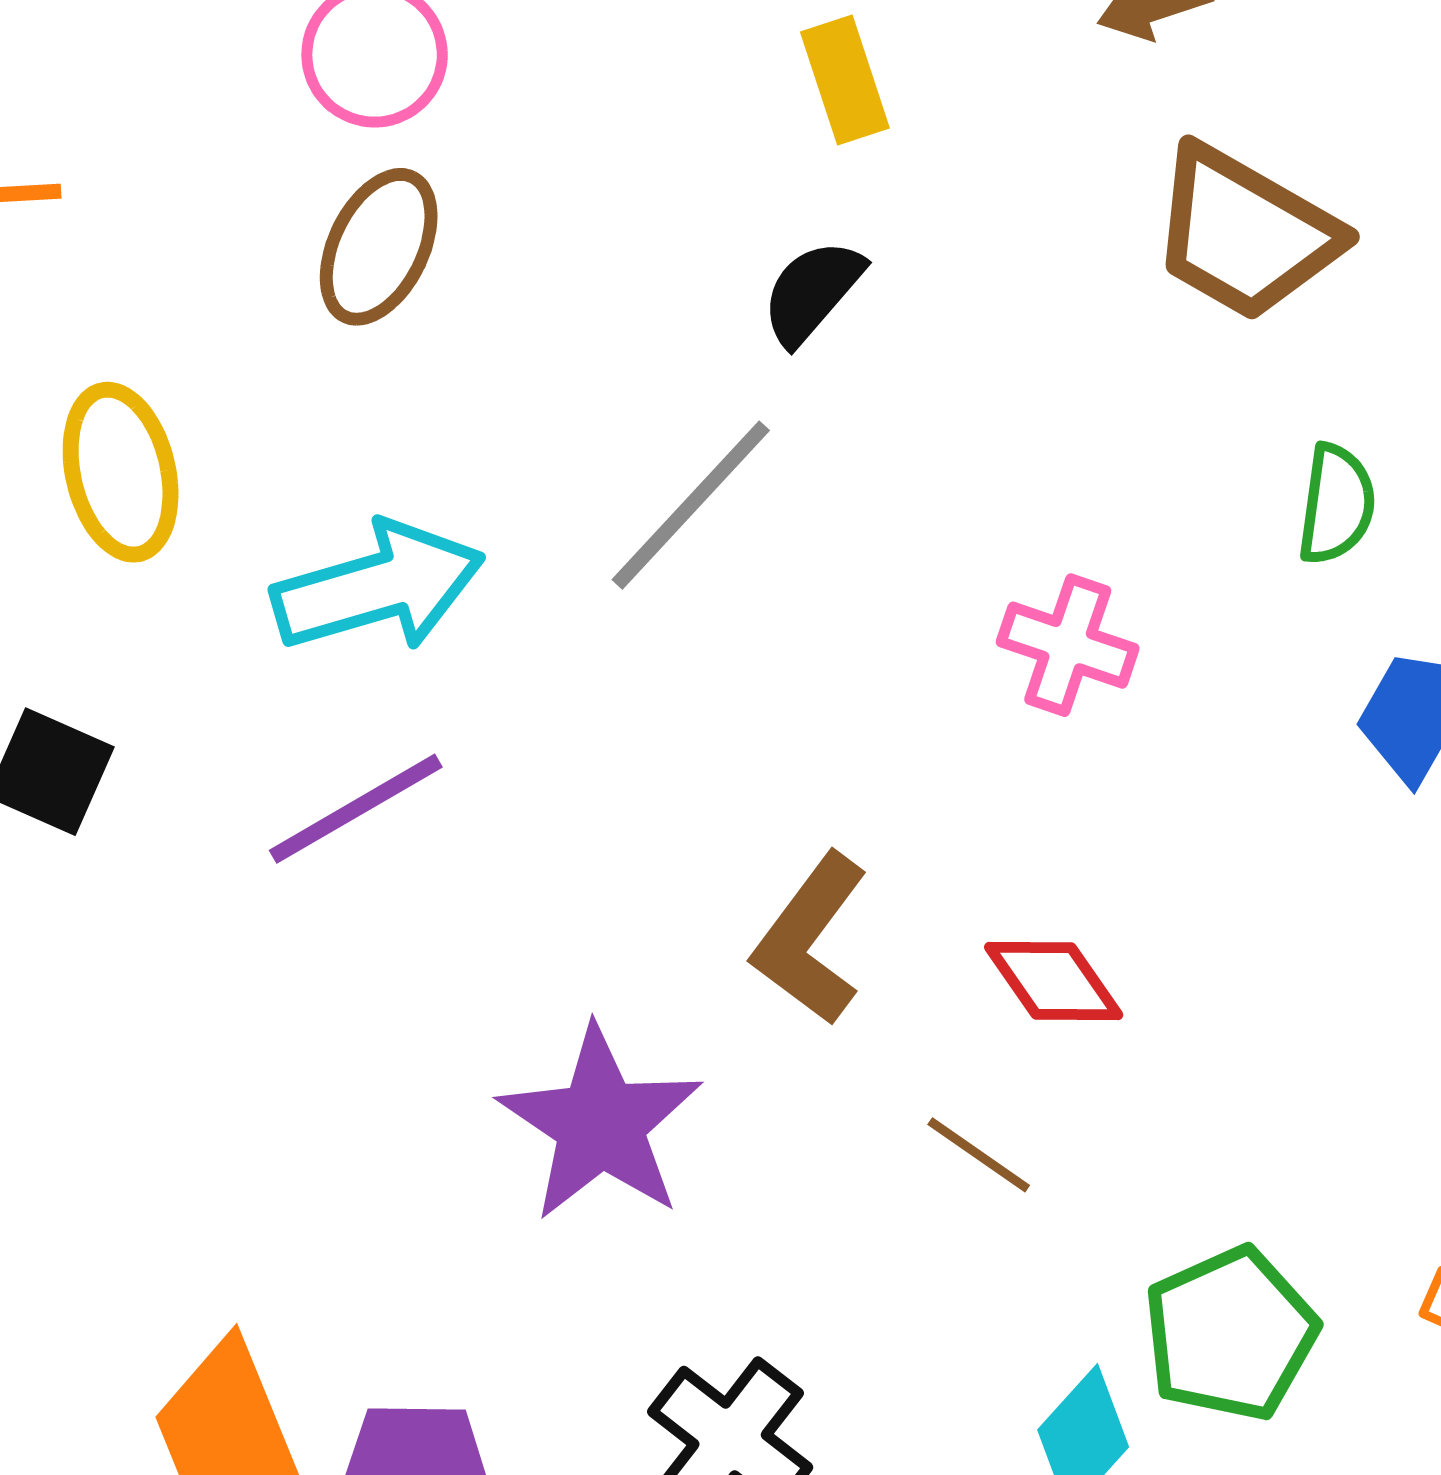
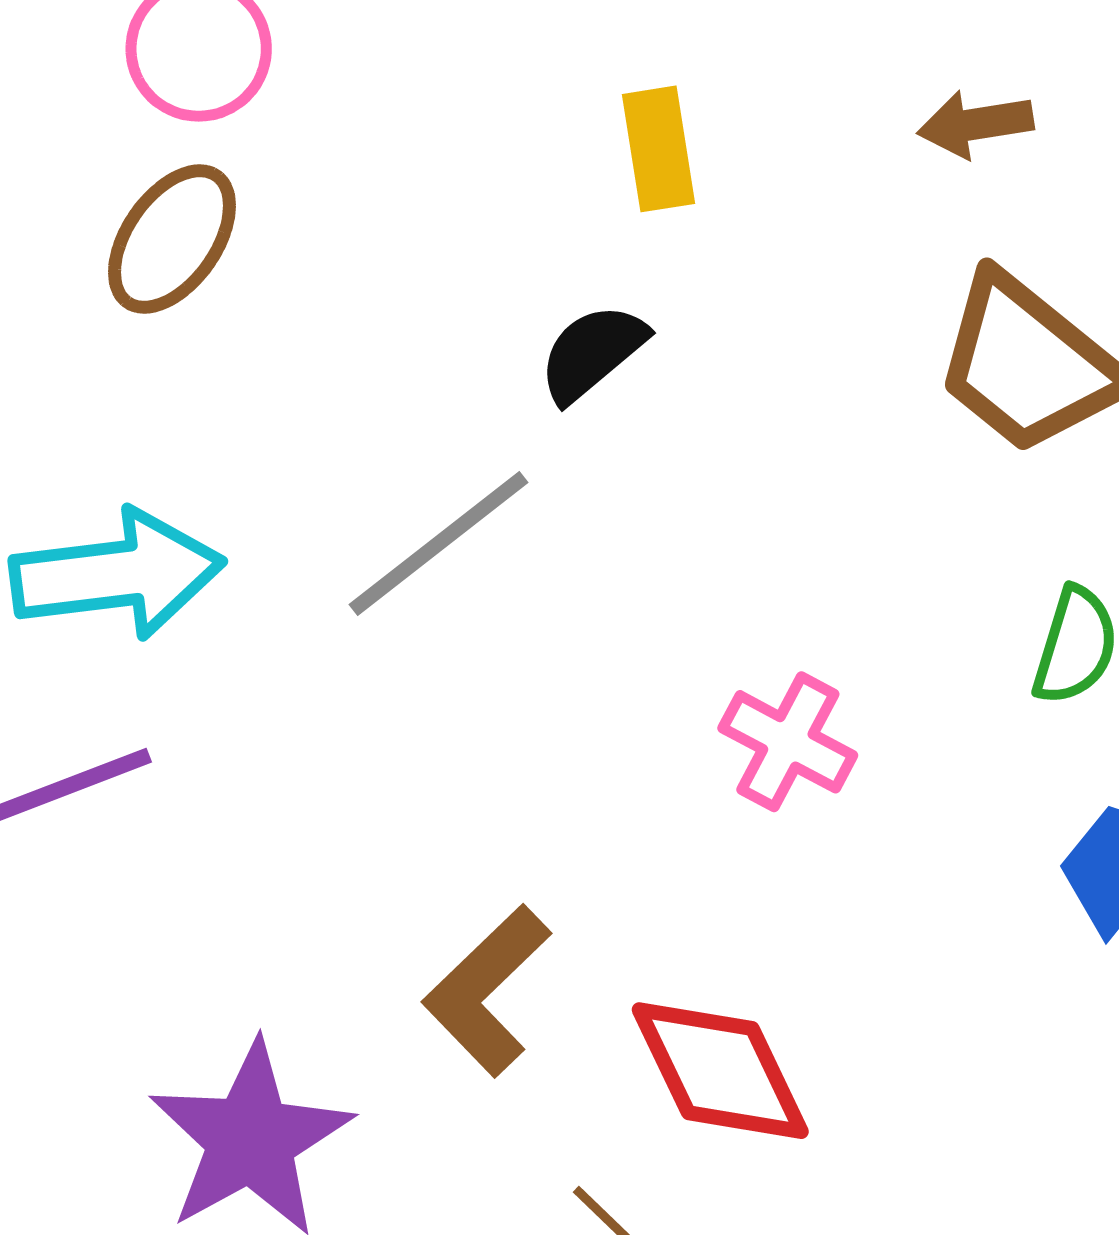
red diamond: (1054, 981) -> (720, 1071), size x1.4

